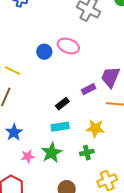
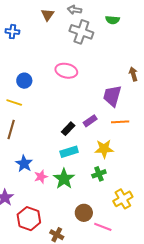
blue circle: (44, 52) -> (24, 81), moved
purple rectangle: (89, 89) -> (90, 121), moved
pink star: (28, 156) -> (41, 177), moved

